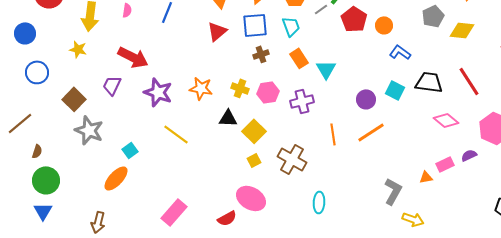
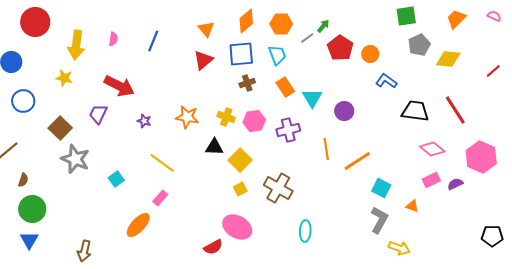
cyan square: (395, 90) -> (381, 188), moved
purple star: (158, 92) -> (144, 121), size x0.5
purple circle: (366, 99) -> (344, 111), moved
orange line: (333, 134) -> (326, 149), moved
pink rectangle: (445, 164) -> (431, 180), moved
orange triangle: (426, 177) -> (412, 206), turned 32
orange ellipse: (116, 178) -> (138, 225), moved
pink rectangle: (174, 212) -> (160, 198), moved, size x0.6

